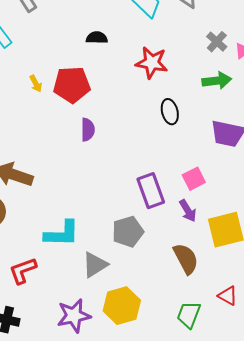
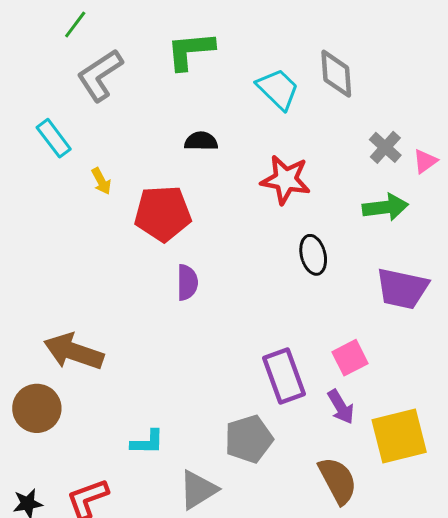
yellow arrow: (36, 84) -> (101, 181), moved
cyan L-shape: (62, 234) -> (147, 442), size x0.6

